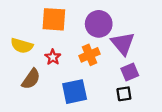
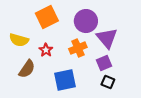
orange square: (54, 19) -> (47, 17), turned -30
purple square: (130, 72) -> (104, 63), moved
black square: (124, 94) -> (108, 82), turned 32

